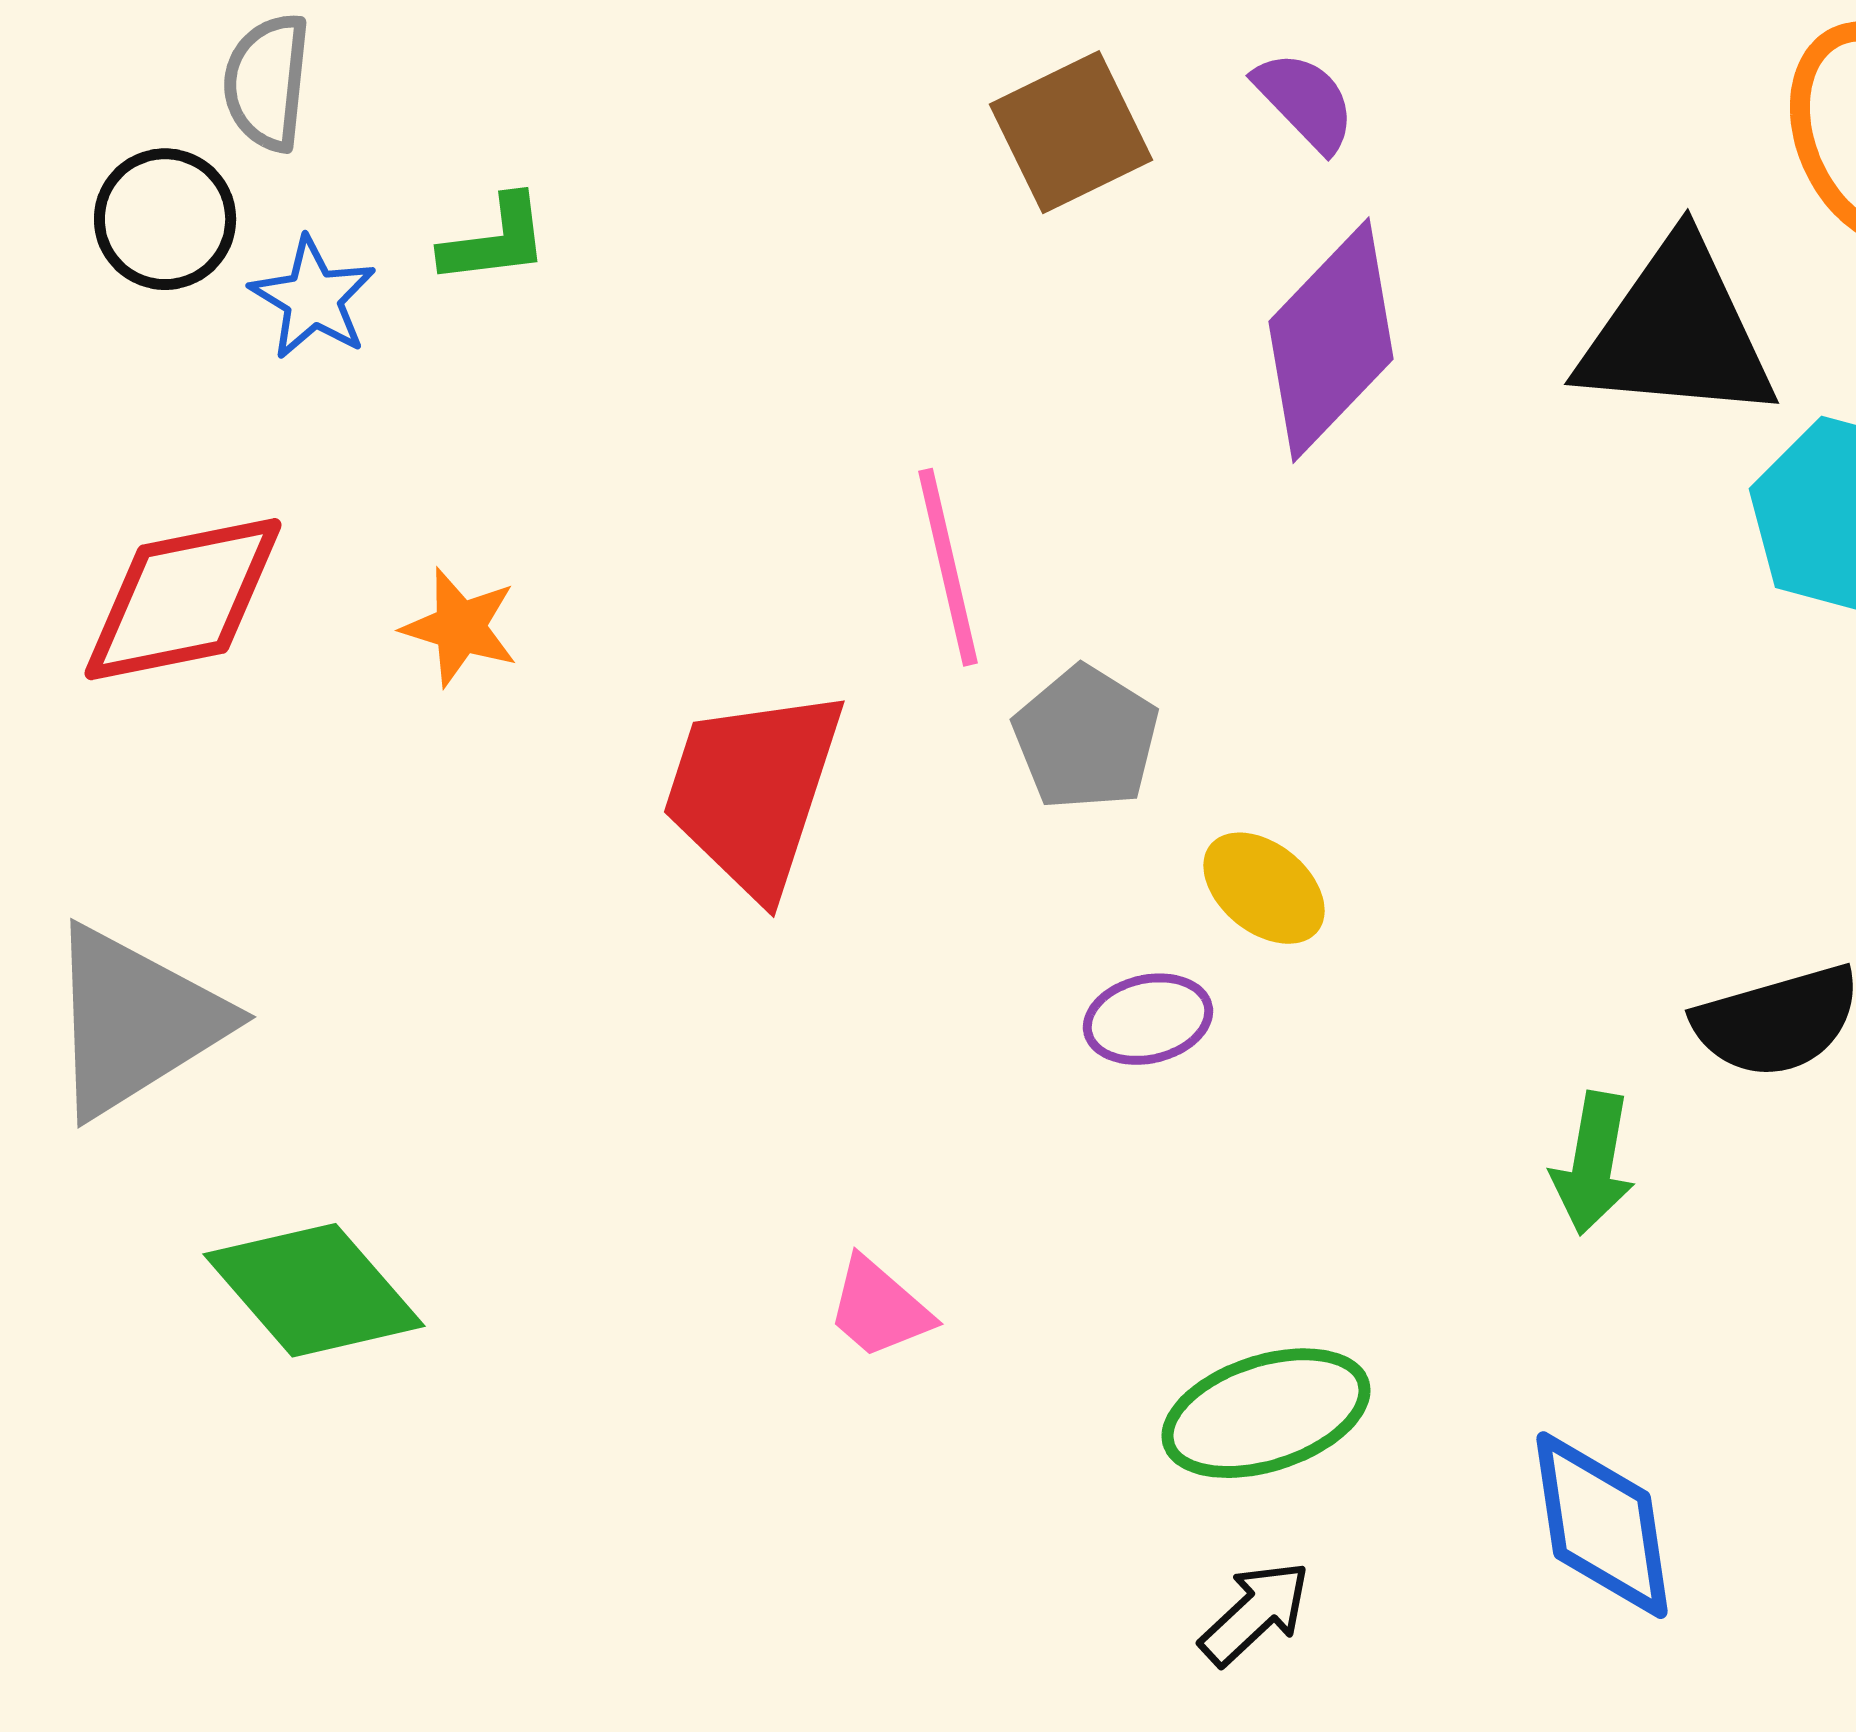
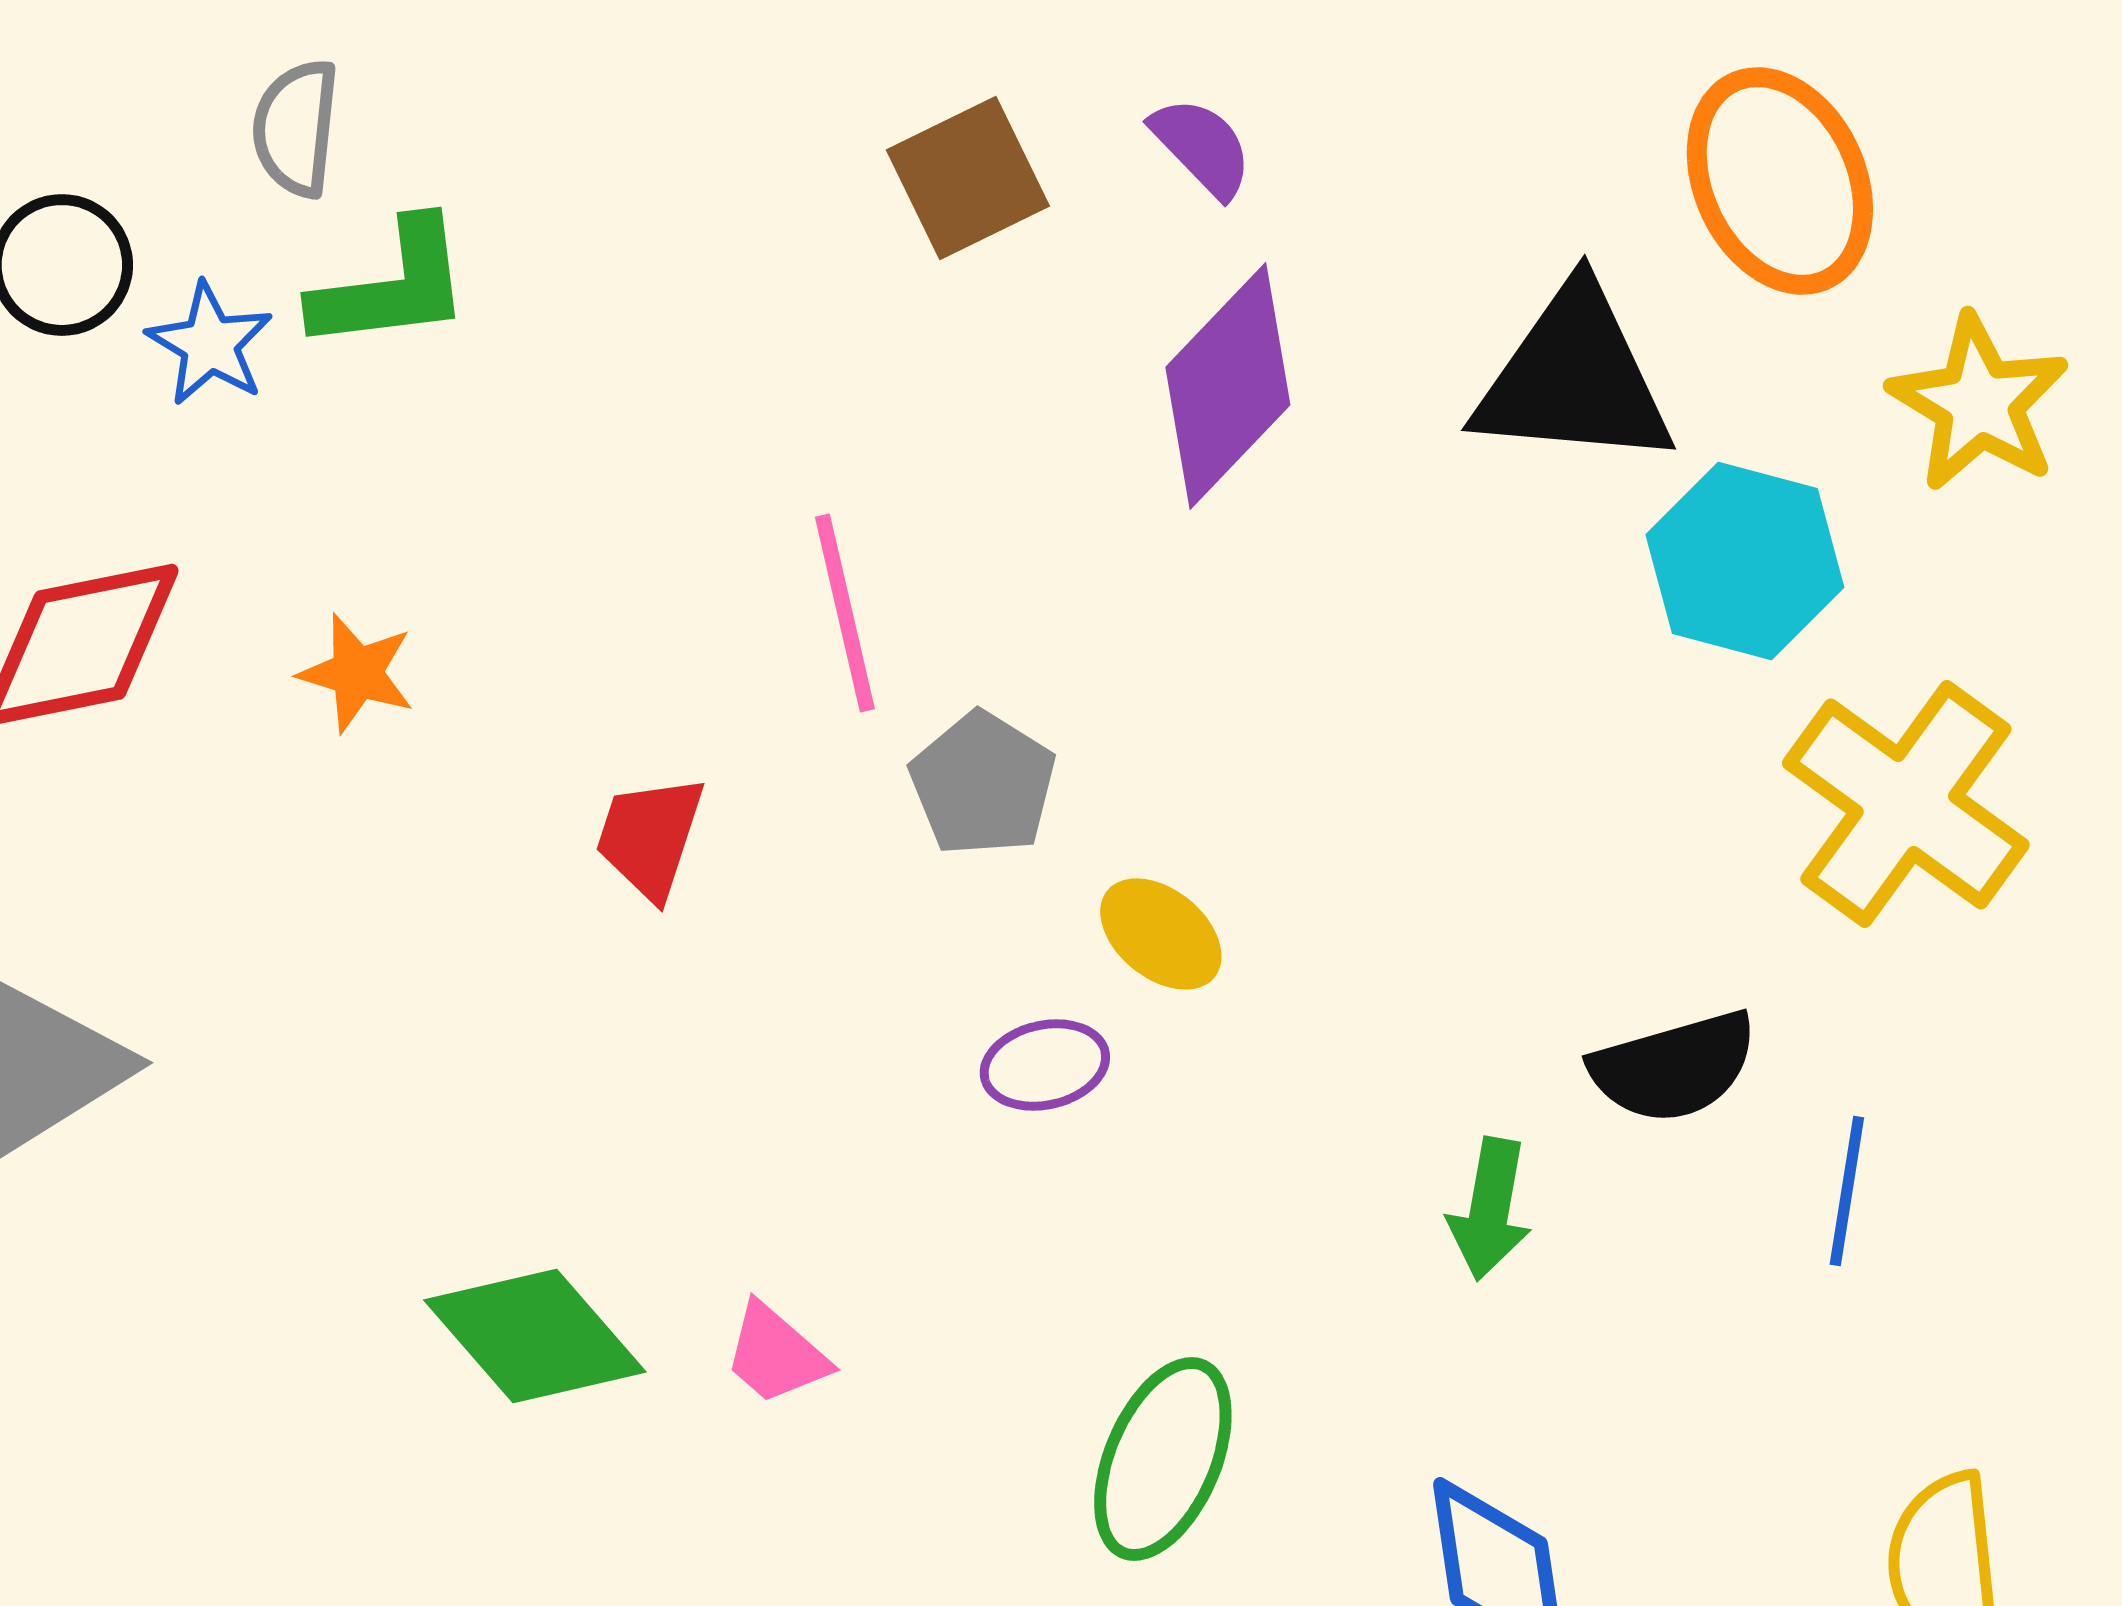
gray semicircle: (267, 82) -> (296, 128), moved
green L-shape: (495, 240) -> (392, 286), size x1.5
red trapezoid: (753, 791) -> (650, 837), size x0.6
green diamond: (314, 1290) -> (535, 1336), moved
green ellipse: (1266, 1413) -> (1163, 1459), turned -49

